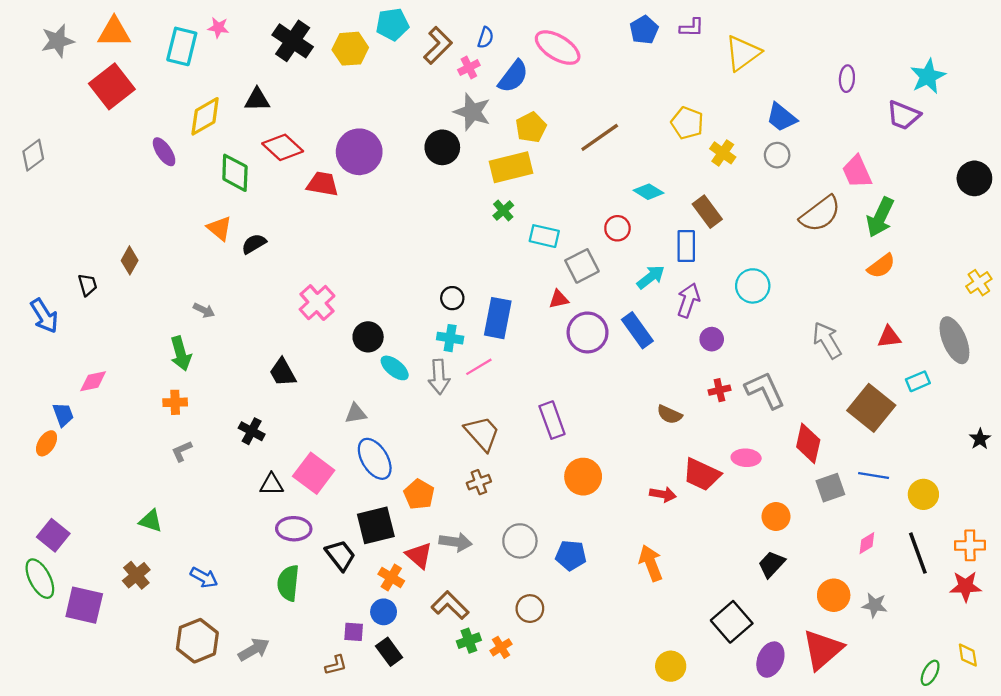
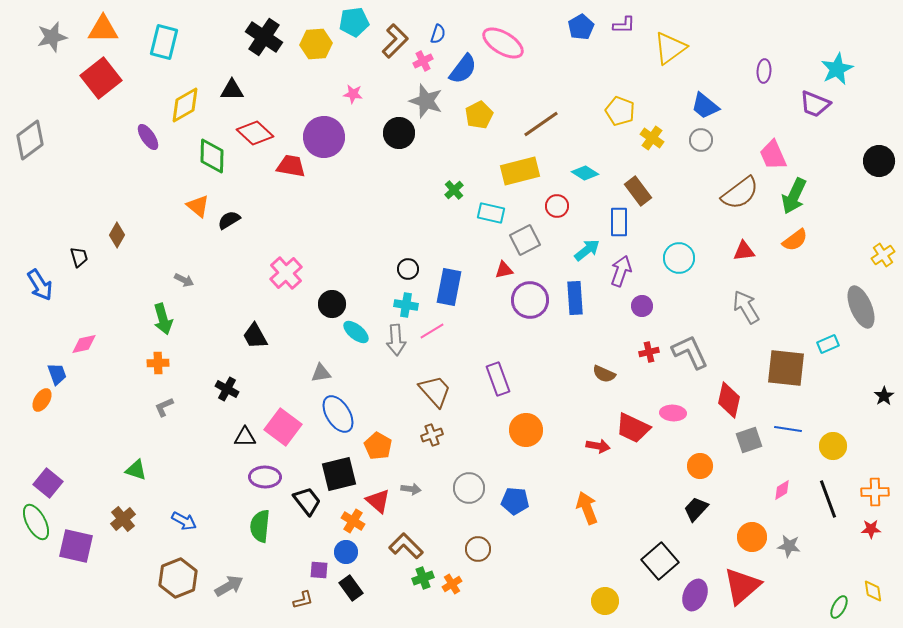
pink star: (218, 28) -> (353, 94), moved
gray diamond: (33, 155) -> (30, 140), size x1.4
yellow rectangle: (511, 167) -> (520, 171), moved
blue rectangle: (637, 330) -> (575, 298), turned 32
red triangle: (889, 337) -> (744, 251), moved
brown square: (871, 408) -> (786, 368), turned -33
gray arrow: (456, 542) -> (411, 489), size x0.7
red star: (966, 586) -> (871, 529), size x0.7

